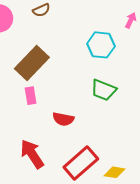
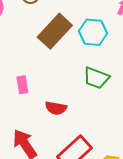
brown rectangle: (32, 63) -> (55, 31), moved

